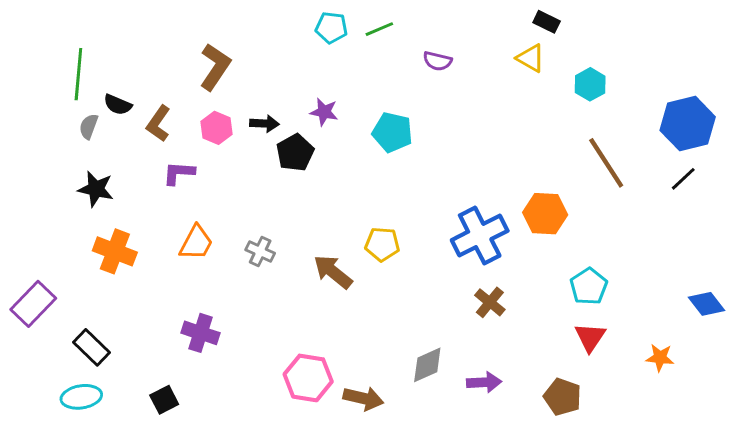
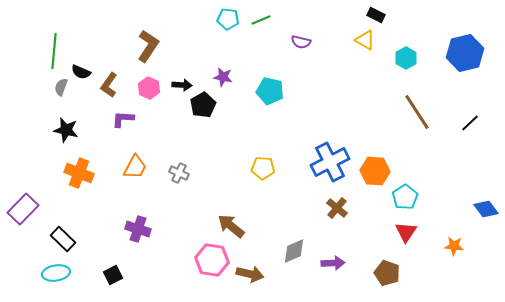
blue hexagon: (688, 124) -> (465, 53), moved
orange hexagon: (545, 214) -> (375, 171), moved
brown arrow: (333, 272) -> (231, 226), moved

